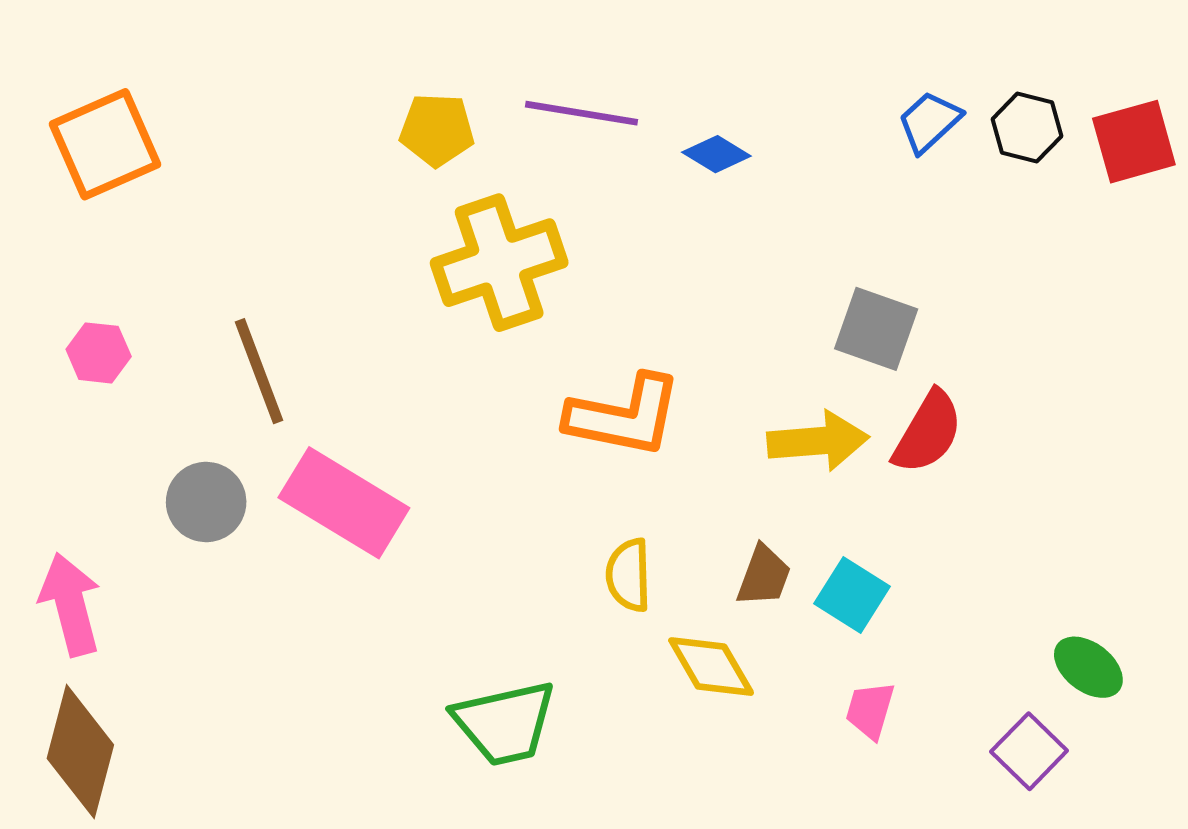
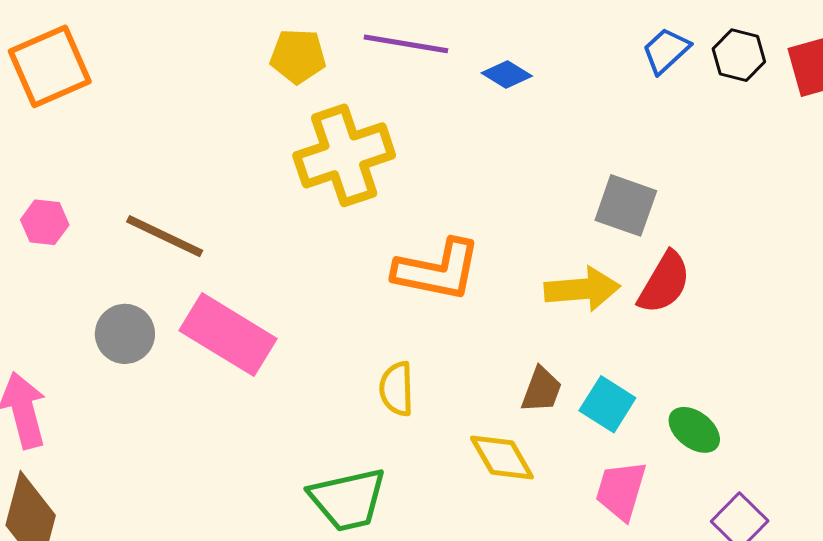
brown line: (259, 371) -> (165, 236), turned -44
yellow semicircle: (629, 575) -> (397, 389), moved
green ellipse: (1088, 667) -> (694, 430), moved
pink trapezoid: (870, 710) -> (621, 490), size x1.4

